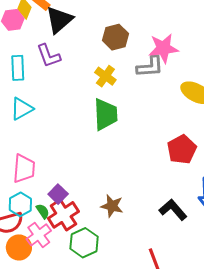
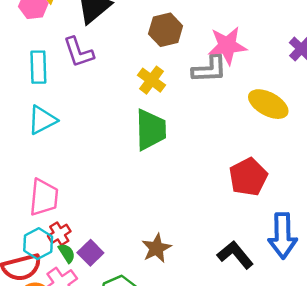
purple square: (58, 194) -> (90, 253), moved
brown star: (112, 206) -> (156, 248), turned 30
red cross: (63, 215) -> (59, 234), moved, size x0.6

